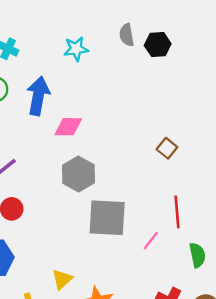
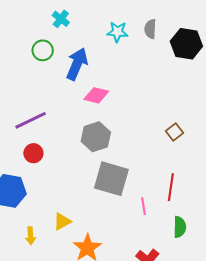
gray semicircle: (127, 35) -> (150, 29), moved
black hexagon: (158, 45) -> (186, 44), size x1.4
pink line: (151, 241) -> (144, 206), turned -60

